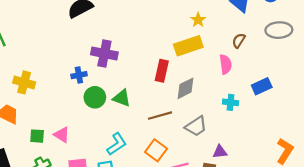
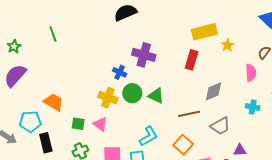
yellow star: (198, 20) -> (228, 45), moved
yellow rectangle: (188, 46) -> (204, 32), moved
red rectangle: (162, 71) -> (192, 60), moved
blue cross: (79, 75) -> (120, 72), turned 32
yellow cross: (24, 82) -> (108, 98), moved

